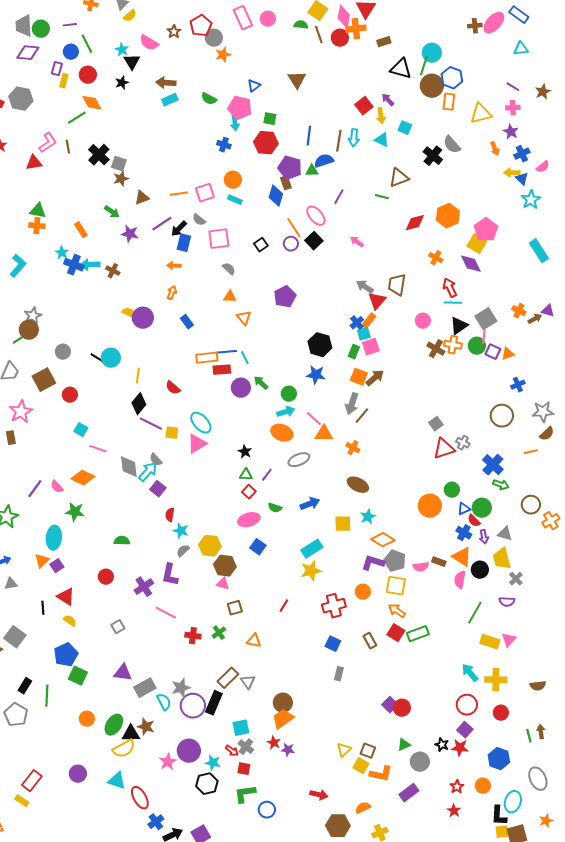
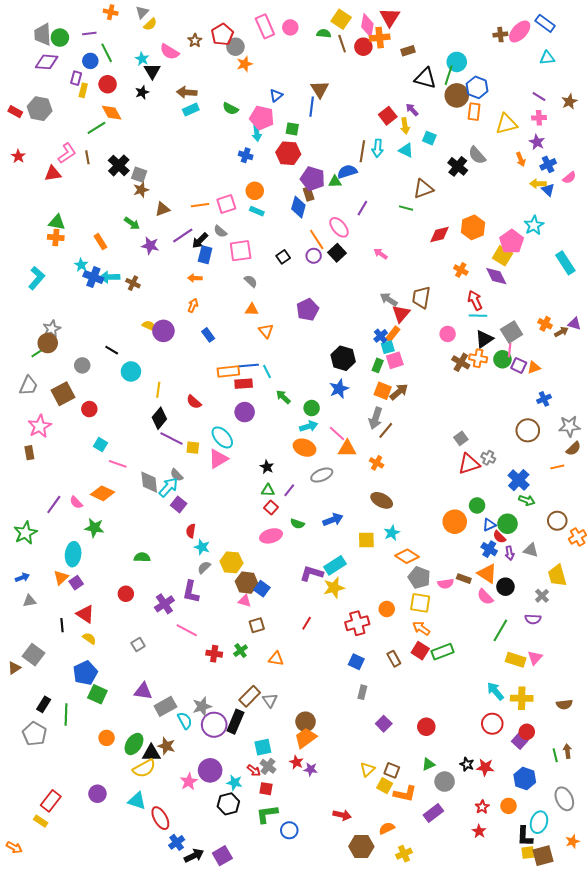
blue line: (309, 136) -> (312, 107), moved
cyan star: (531, 200) -> (534, 225), moved
black line: (97, 358) -> (112, 350), moved
blue star: (316, 375) -> (339, 389), turned -30
purple circle: (241, 388) -> (245, 412), moved
blue square: (258, 547) -> (262, 589), moved
yellow trapezoid: (502, 559) -> (557, 576), moved
purple L-shape: (373, 563) -> (312, 573), moved
pink semicircle: (460, 580) -> (485, 597), turned -54
purple square: (390, 705) -> (384, 724), moved
purple square: (465, 730) -> (520, 741), moved

